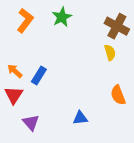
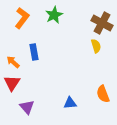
blue rectangle: (39, 76) -> (34, 52), moved, turned -42
orange semicircle: (118, 95) -> (103, 94), moved

